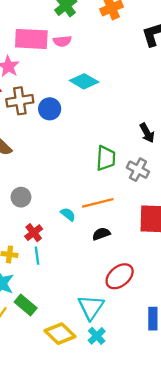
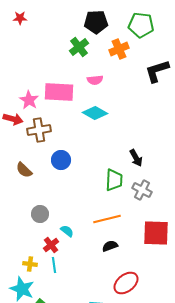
pink rectangle: (31, 39) -> (59, 92), moved
pink semicircle: (62, 41) -> (95, 80), moved
blue circle: (50, 109) -> (61, 160), moved
black arrow: (147, 133) -> (136, 158), moved
cyan semicircle: (68, 214) -> (67, 231), moved

